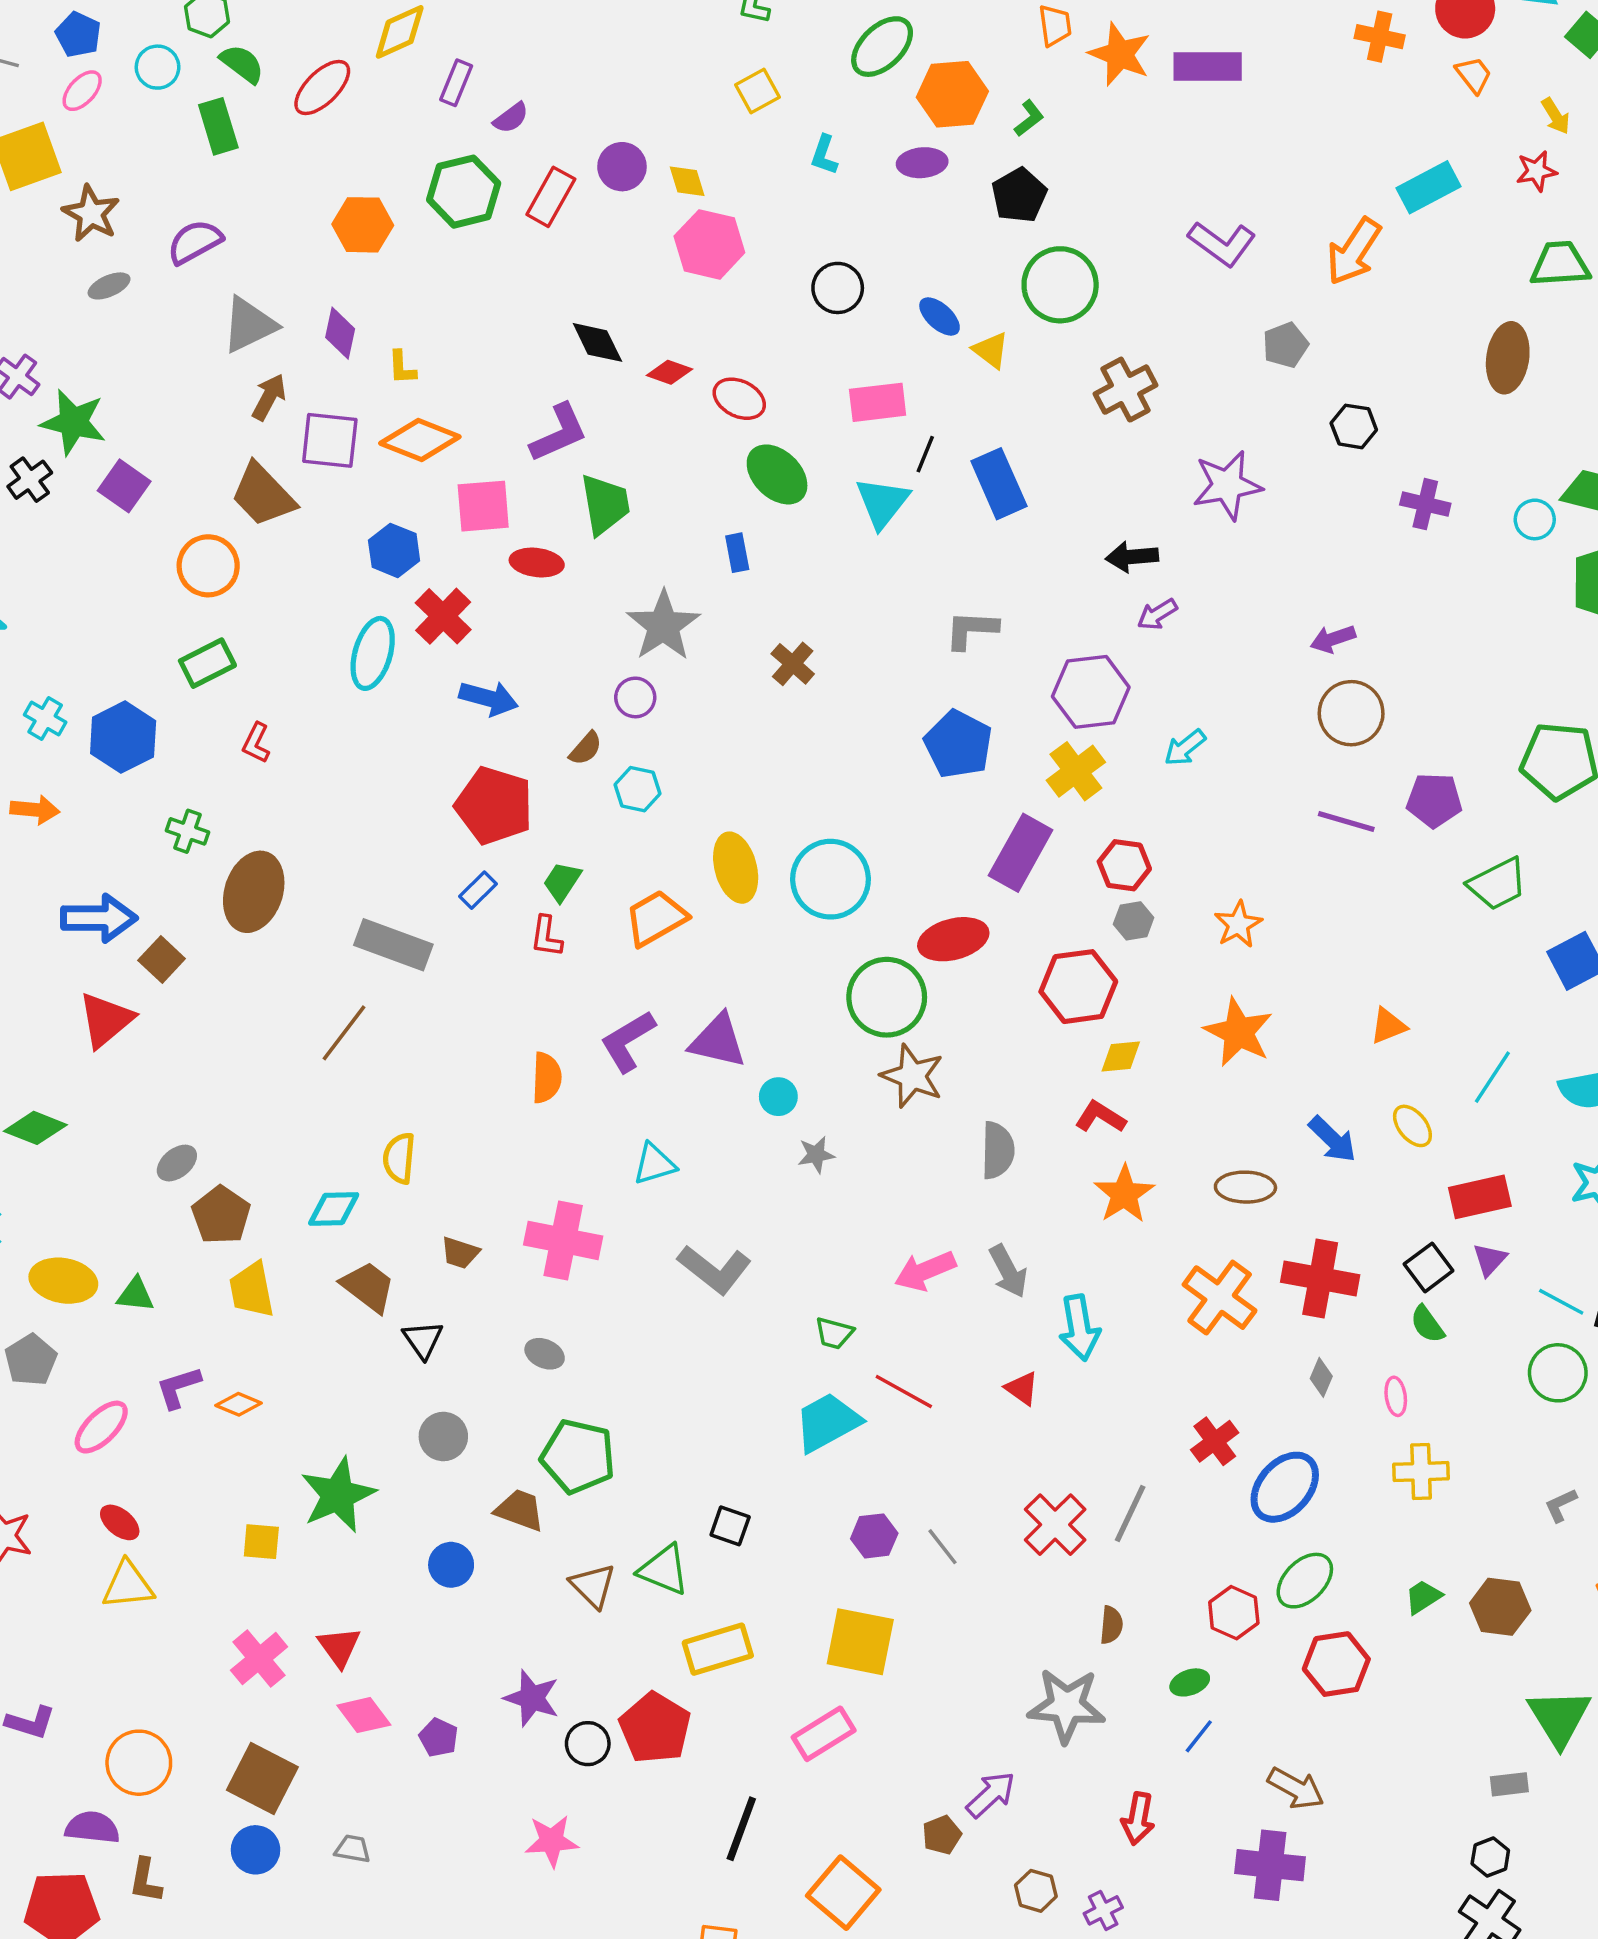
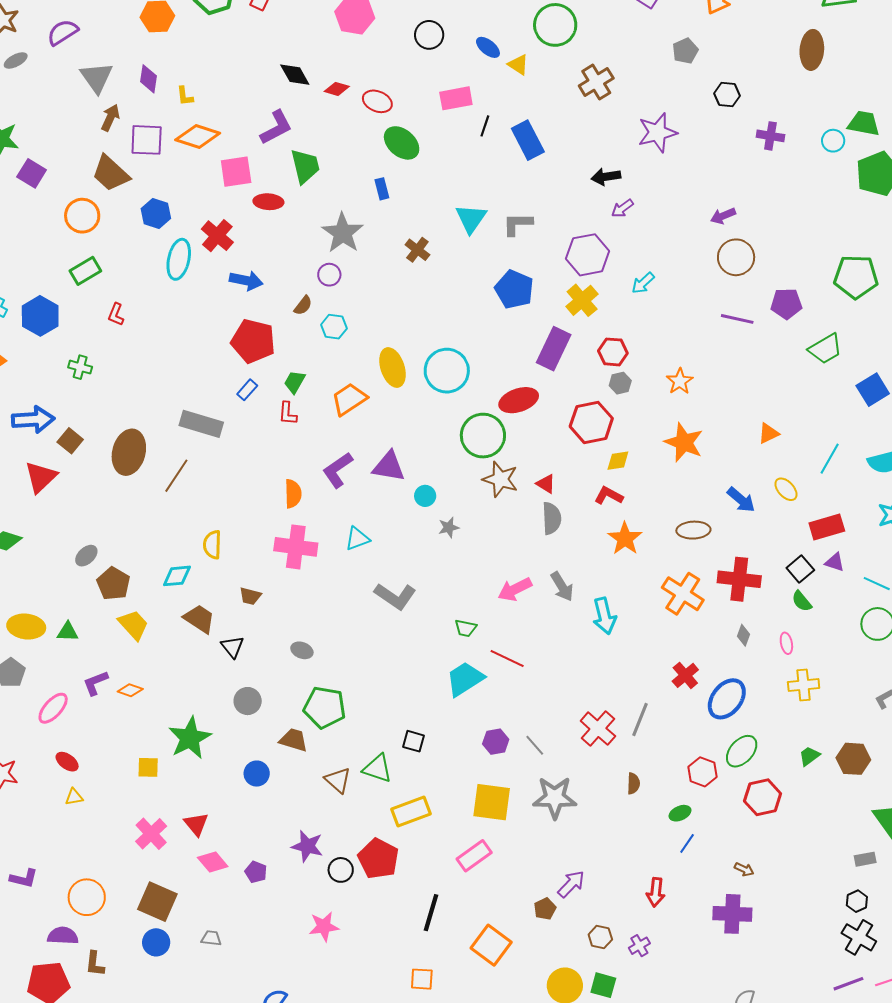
gray triangle: (249, 325) -> (97, 77), turned -36
cyan triangle: (882, 503) -> (471, 219), moved
blue hexagon: (394, 550) -> (156, 213), moved
brown ellipse: (254, 892) -> (129, 452), moved
pink cross: (563, 1240) -> (296, 547), moved
purple triangle: (1490, 1260) -> (835, 562), turned -50
yellow trapezoid: (252, 1290) -> (133, 625), turned 152
red triangle: (1022, 1388) -> (546, 484), moved
yellow triangle: (128, 1585) -> (74, 797), size x0.6
gray star: (1066, 1706) -> (555, 798), moved
brown arrow: (1296, 1788) -> (744, 869), size x0.6

